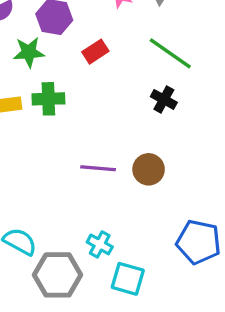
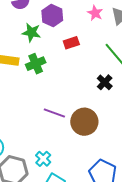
green cross: (48, 99) -> (36, 64), turned -36
brown circle: (149, 169) -> (84, 122), size x1.4

